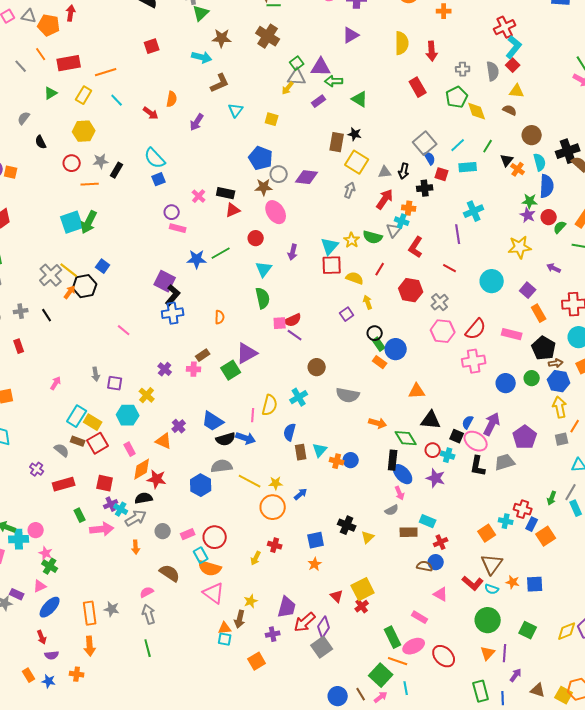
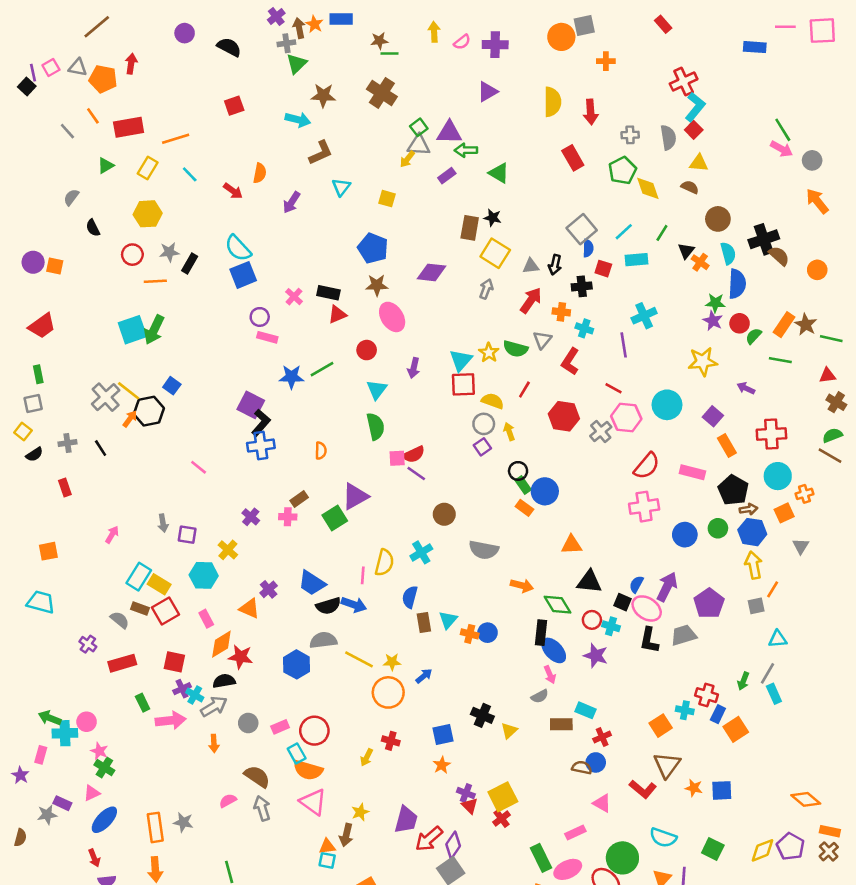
blue semicircle: (430, 158) -> (588, 248), turned 32
gray circle: (279, 174) -> (484, 424), moved
blue square: (159, 179) -> (243, 275), size x1.5
cyan cross: (402, 221) -> (584, 328), moved
pink hexagon: (443, 331) -> (626, 418), moved
cyan semicircle: (492, 589) -> (663, 838), moved, size x1.5
gray arrow: (149, 614) -> (262, 808), moved
pink rectangle: (420, 617) -> (575, 832), turned -56
green circle: (488, 620) -> (622, 858), moved
purple cross: (273, 634) -> (466, 793), moved, turned 32

